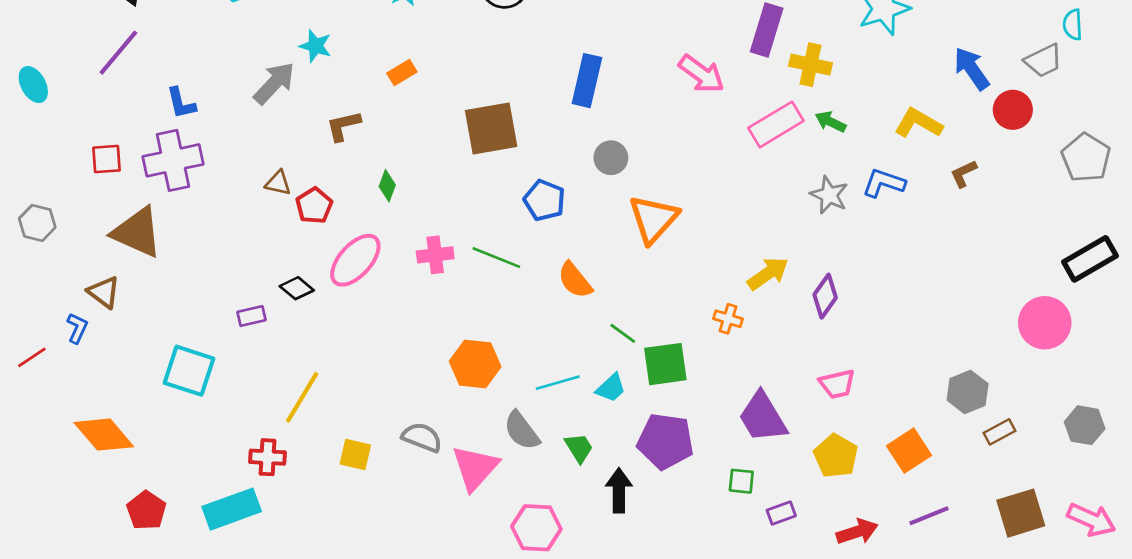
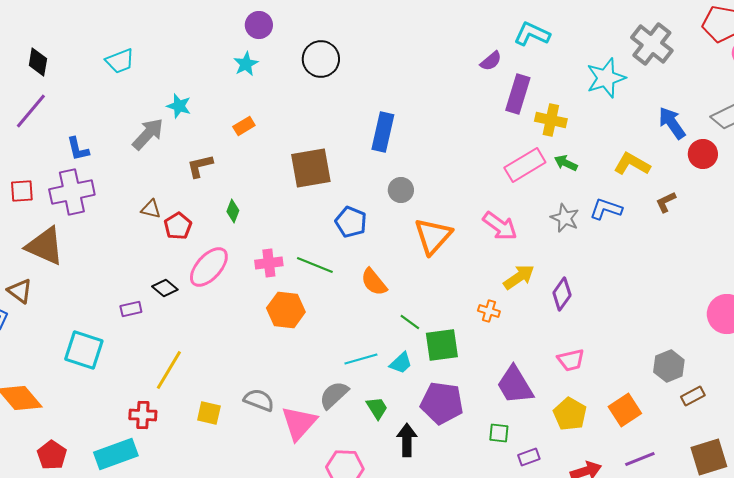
pink arrow: (701, 74) -> (500, 226), moved
orange hexagon: (475, 364) -> (286, 310), moved
gray semicircle: (522, 431) -> (334, 395), turned 84

